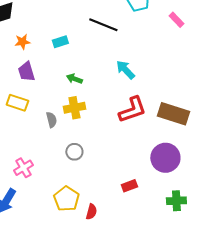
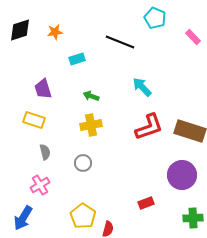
orange star: (22, 42) -> (55, 32), moved
gray semicircle: (51, 120) -> (45, 152), moved
gray circle: (74, 152) -> (83, 163), moved

